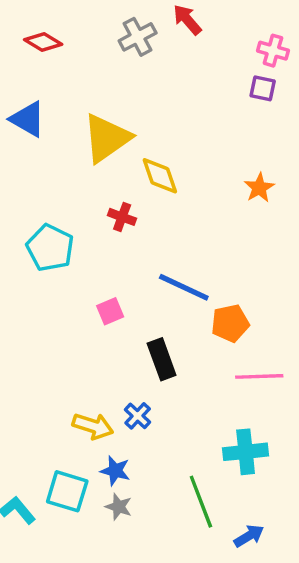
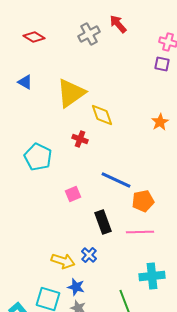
blue triangle: (28, 119) -> (25, 82), size x0.7
pink line: (259, 376) -> (140, 232), moved

